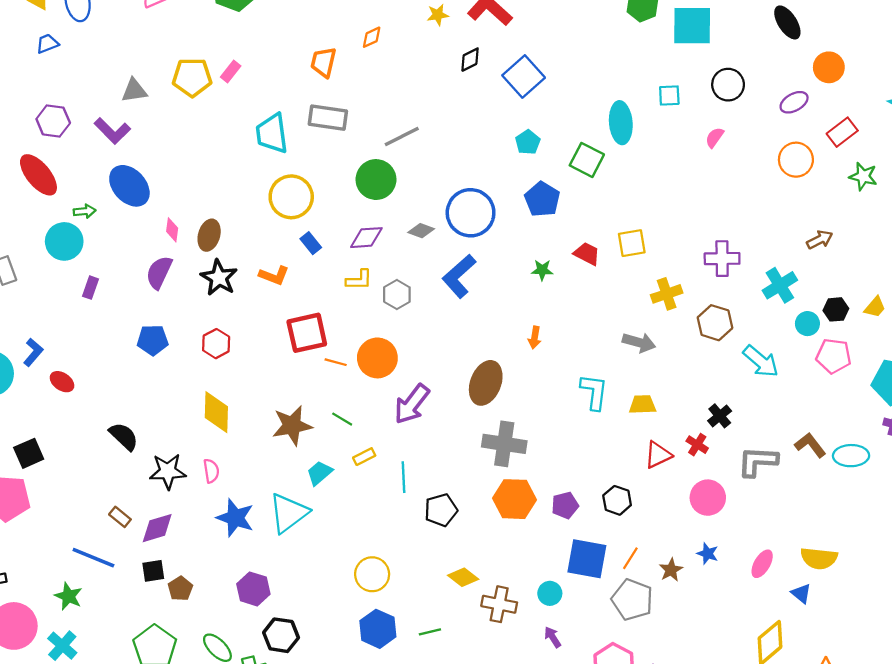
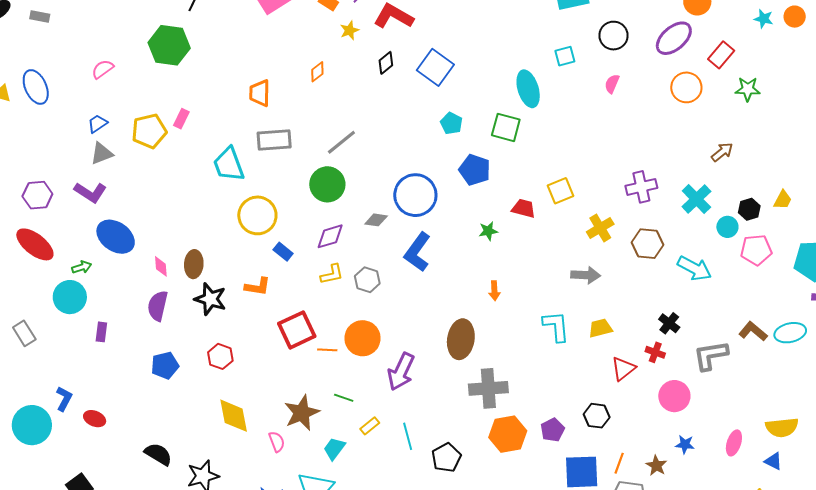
orange diamond: (372, 37) -> (317, 72), moved
blue trapezoid: (47, 44) -> (97, 124), moved
purple ellipse: (794, 102) -> (674, 38), size x1.5
pink semicircle: (211, 471) -> (277, 442), moved

